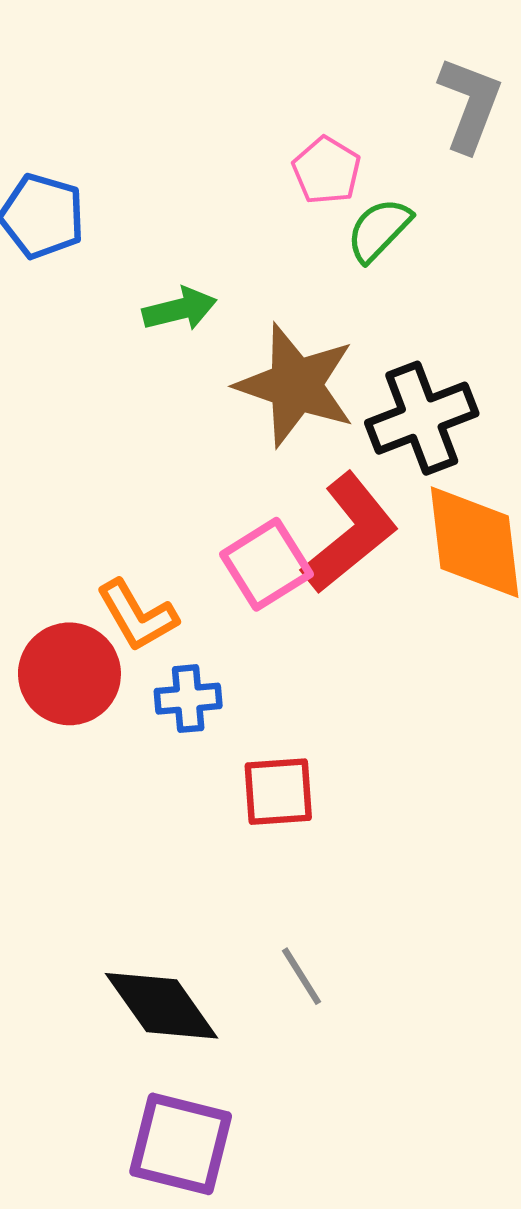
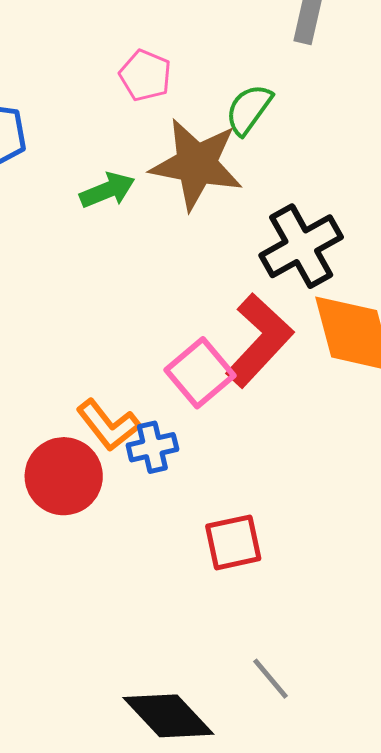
pink pentagon: (327, 170) -> (145, 75), moved
brown star: (296, 385) -> (196, 164), moved
blue cross: (188, 699) -> (152, 447), moved

